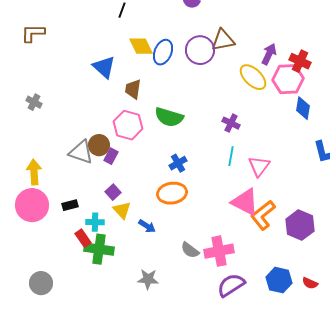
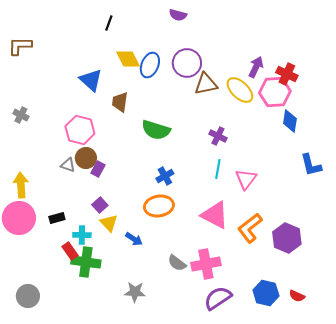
brown triangle: (223, 40) -> (206, 84), moved
pink hexagon: (128, 125) -> (80, 130), moved
gray triangle: (81, 152) -> (68, 165), size x0.6
pink triangle: (245, 202) -> (215, 215), moved

